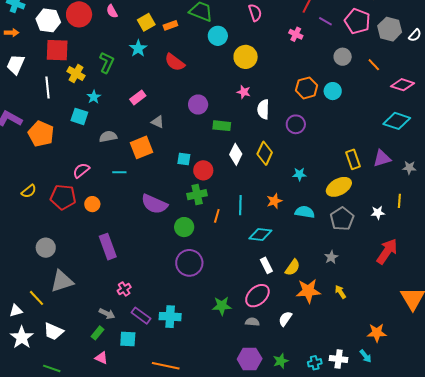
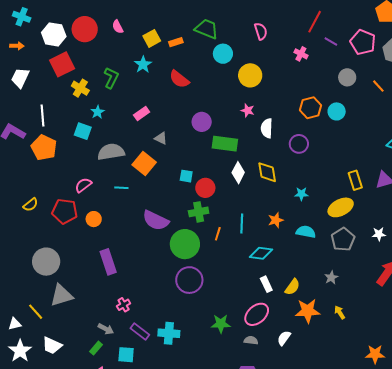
red square: (57, 50) -> (62, 64), turned -30
white line: (47, 87) -> (43, 116), moved
green rectangle: (222, 126) -> (225, 144), size x1.4
gray semicircle: (108, 137) -> (111, 152), size x1.5
orange square: (141, 147) -> (144, 164), turned -30
yellow diamond: (265, 153) -> (267, 172), turned -35
green circle: (184, 227) -> (185, 244), size x1.5
gray circle: (46, 248) -> (46, 262), size x1.4

